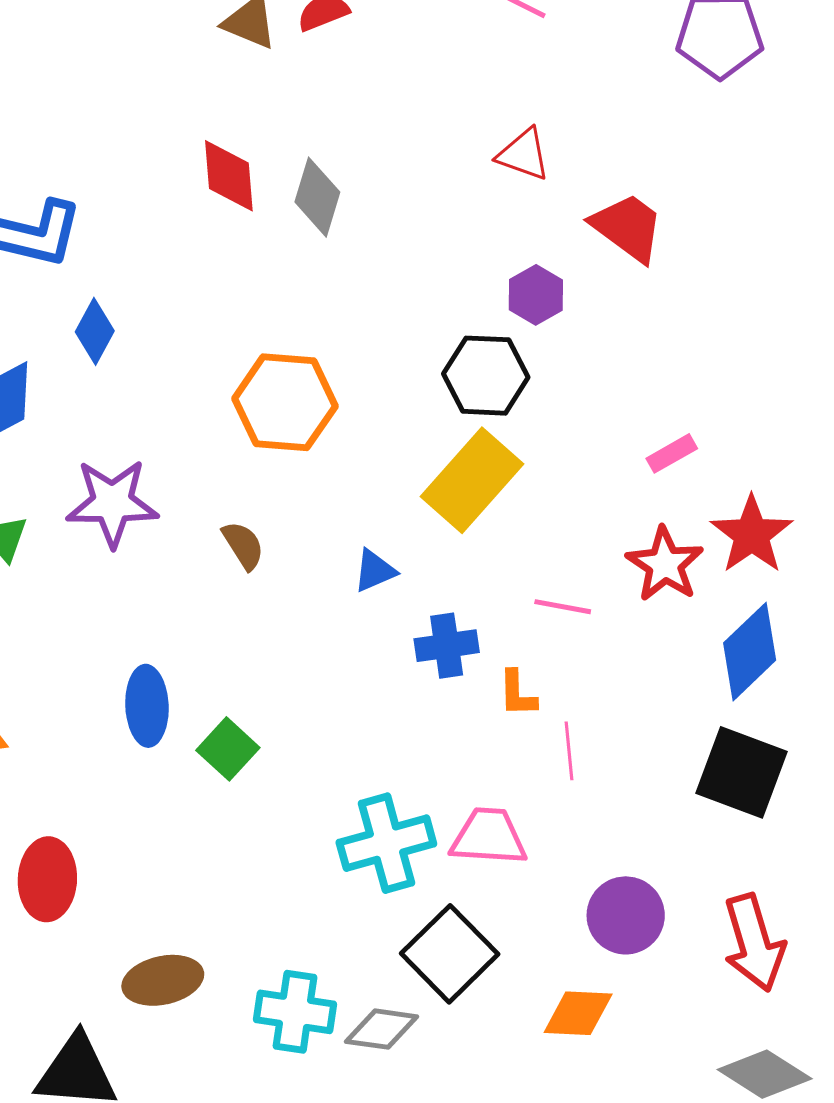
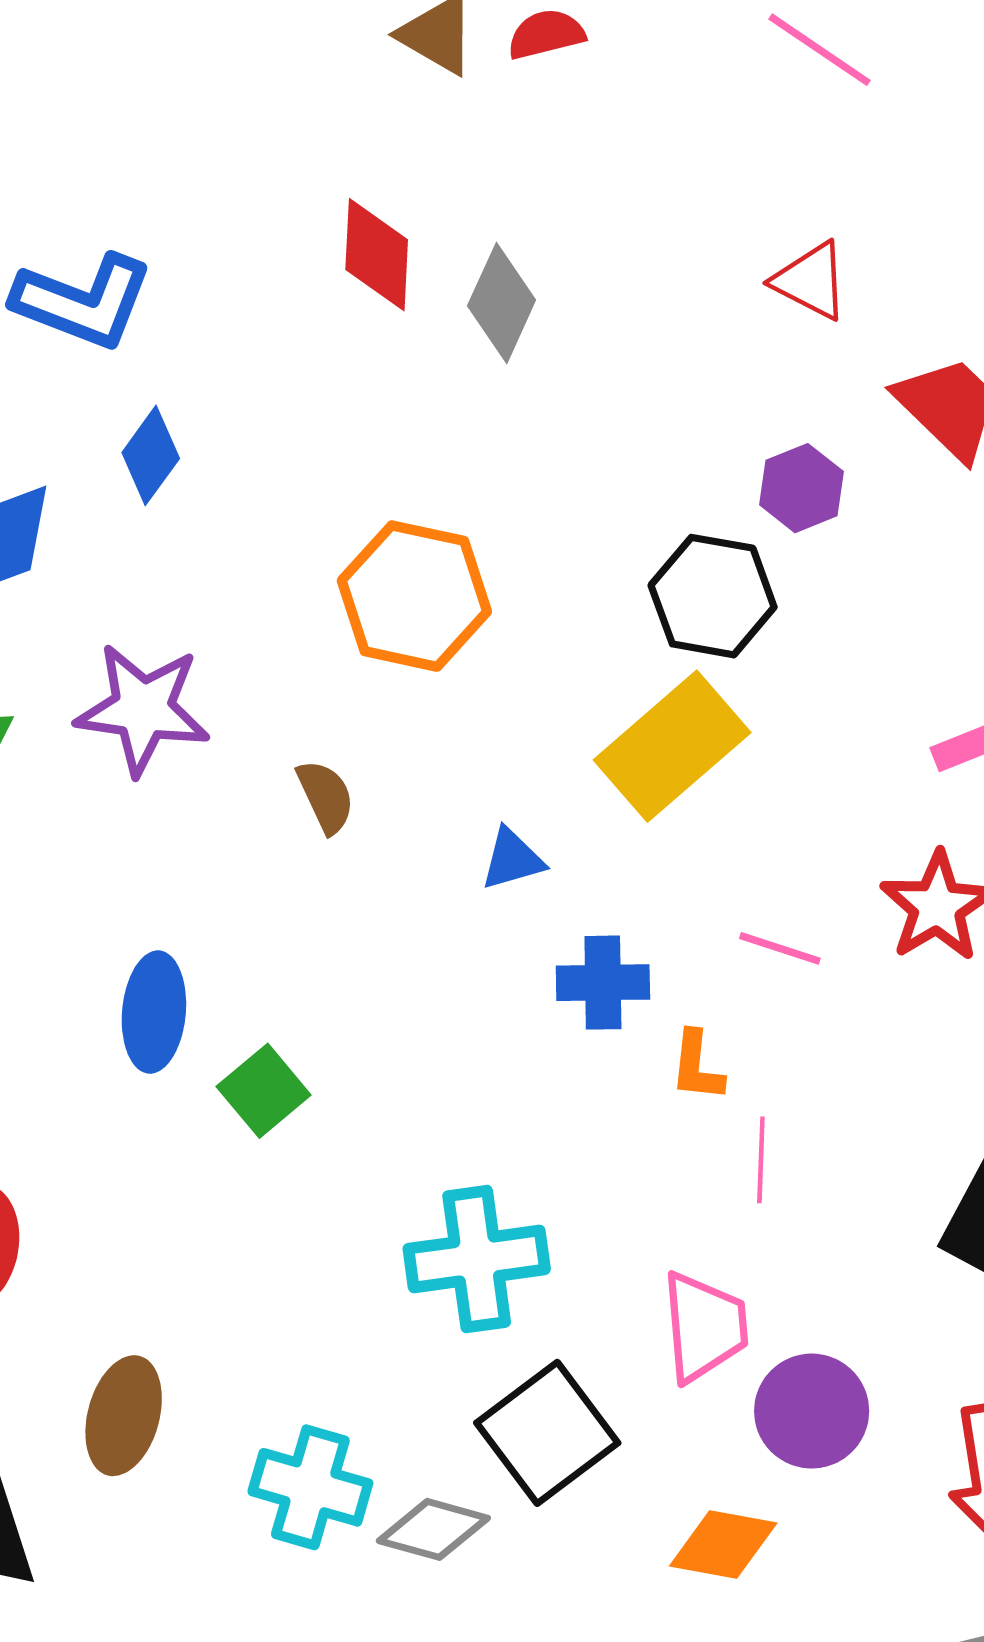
pink trapezoid: (489, 837) -> (704, 1327), moved, turned 74
brown ellipse: (163, 980) -> (124, 1416), turned -70

